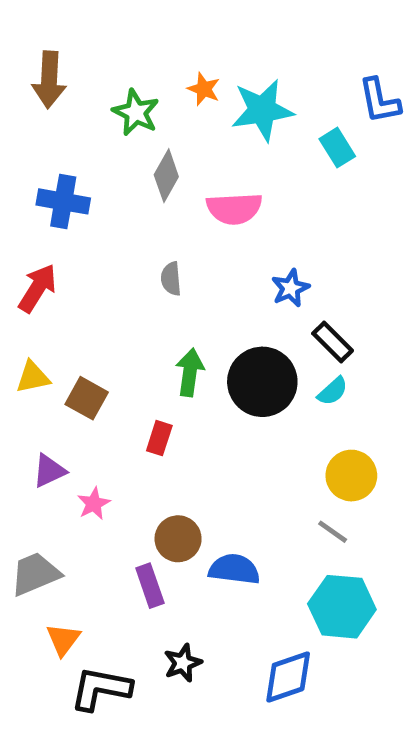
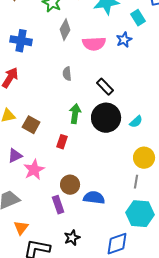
blue star: (290, 288) -> (124, 40), moved
black rectangle: (333, 342) -> (105, 87), moved
pink star: (94, 504) -> (34, 170), size x1.5
gray line: (333, 532) -> (136, 182), turned 64

